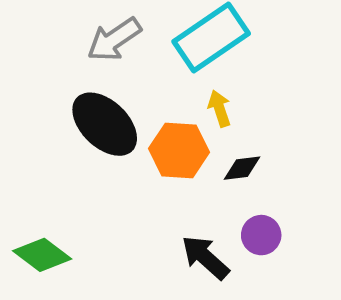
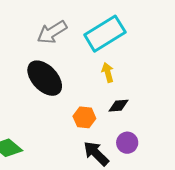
orange hexagon: (179, 150) -> (84, 117), moved, size x0.7

